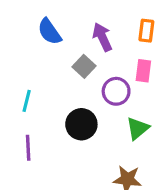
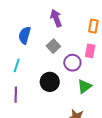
blue semicircle: (50, 32) -> (25, 35), moved, turned 48
purple arrow: (102, 37) -> (56, 18), moved

